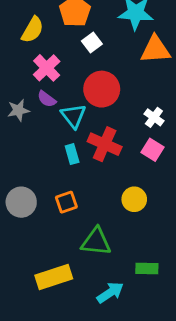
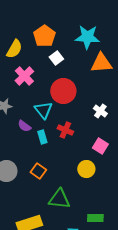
purple semicircle: (47, 99) -> (24, 126), moved
red cross: (105, 144) -> (65, 130), size x0.7
pink square: (153, 150) -> (100, 146), moved
orange square: (66, 202) -> (38, 171), turned -35

